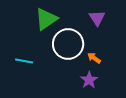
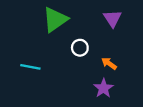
white circle: (68, 44) -> (80, 48), size x0.5

